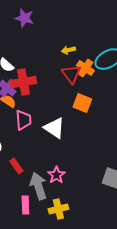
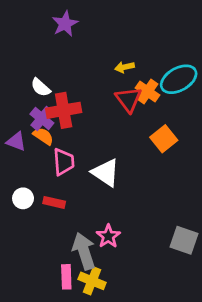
purple star: (24, 18) -> (65, 24), turned 30
orange square: (82, 103) -> (164, 139), moved, turned 30
red rectangle: (16, 166) -> (54, 202), moved, turned -42
yellow cross: (58, 209) -> (92, 281), moved, turned 36

